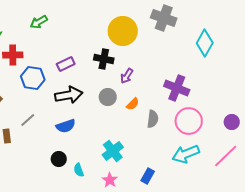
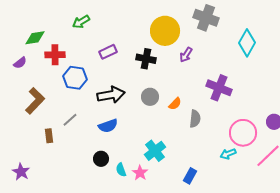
purple rectangle: (66, 64) -> (108, 52), moved
purple arrow: (127, 76) -> (186, 55), moved
pink circle: (189, 121) -> (243, 133), moved
cyan arrow: (186, 154) -> (228, 154), size x0.6
pink star: (110, 180) -> (140, 173), moved

